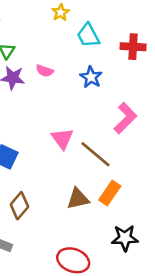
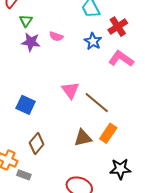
red cross: (133, 47) -> (118, 27), moved, turned -36
pink L-shape: (125, 118) -> (121, 59), moved, turned -100

